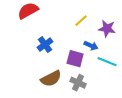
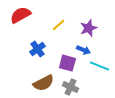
yellow line: (81, 21) -> (58, 25), moved
purple star: (107, 29) -> (88, 28), moved, turned -30

